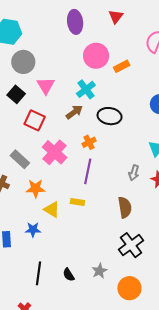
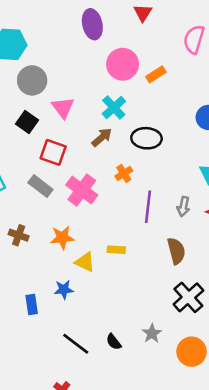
gray rectangle: (20, 159) -> (40, 186), moved
purple line: (88, 171) -> (148, 207), moved
black line: (38, 273) -> (76, 344), turned -55

